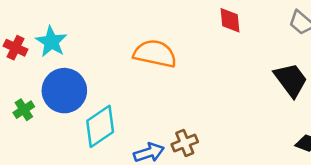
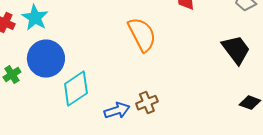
orange semicircle: (155, 54) -> (142, 35), moved, turned 51

